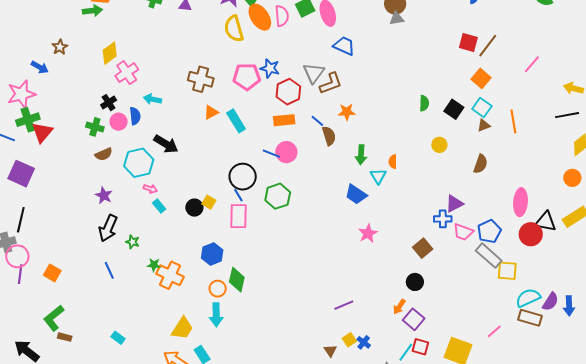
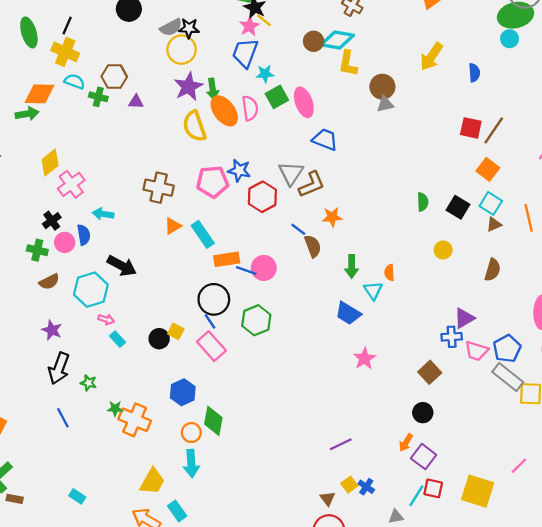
orange rectangle: (284, 120) -> (227, 259), moved
pink rectangle: (238, 216) -> (211, 346), turned -40

